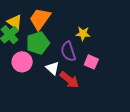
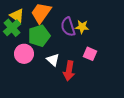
purple semicircle: (68, 51) -> (68, 27), moved
red arrow: (69, 80) -> (69, 71), turned 60

